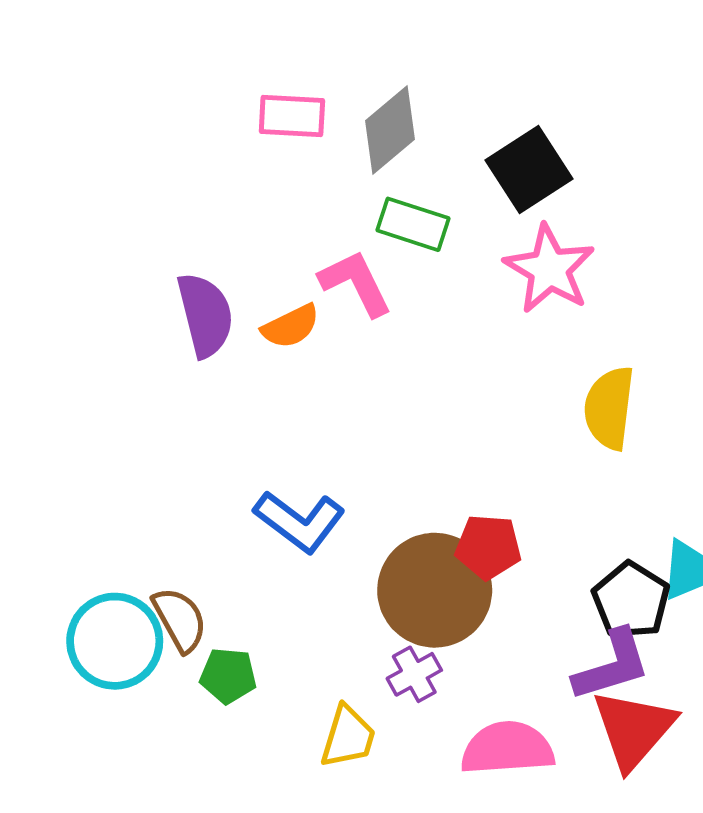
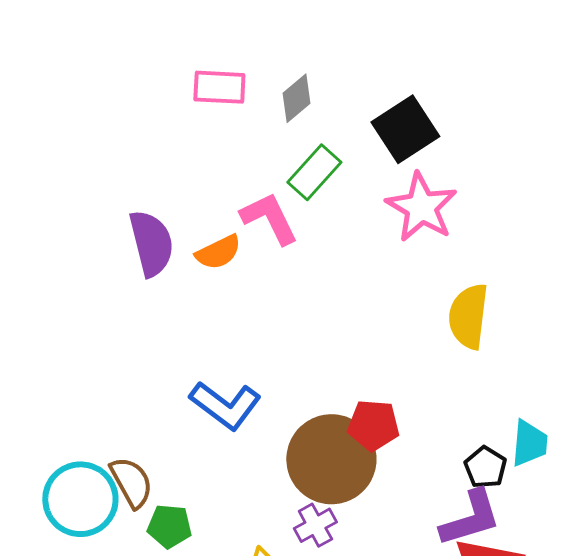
gray diamond: (390, 130) -> (296, 98), size x0.7
green rectangle: (413, 224) -> (314, 172), turned -66
black pentagon: (631, 600) -> (485, 467), size x0.7

